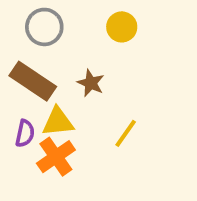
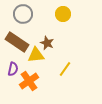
yellow triangle: (58, 122) -> (36, 55), moved

